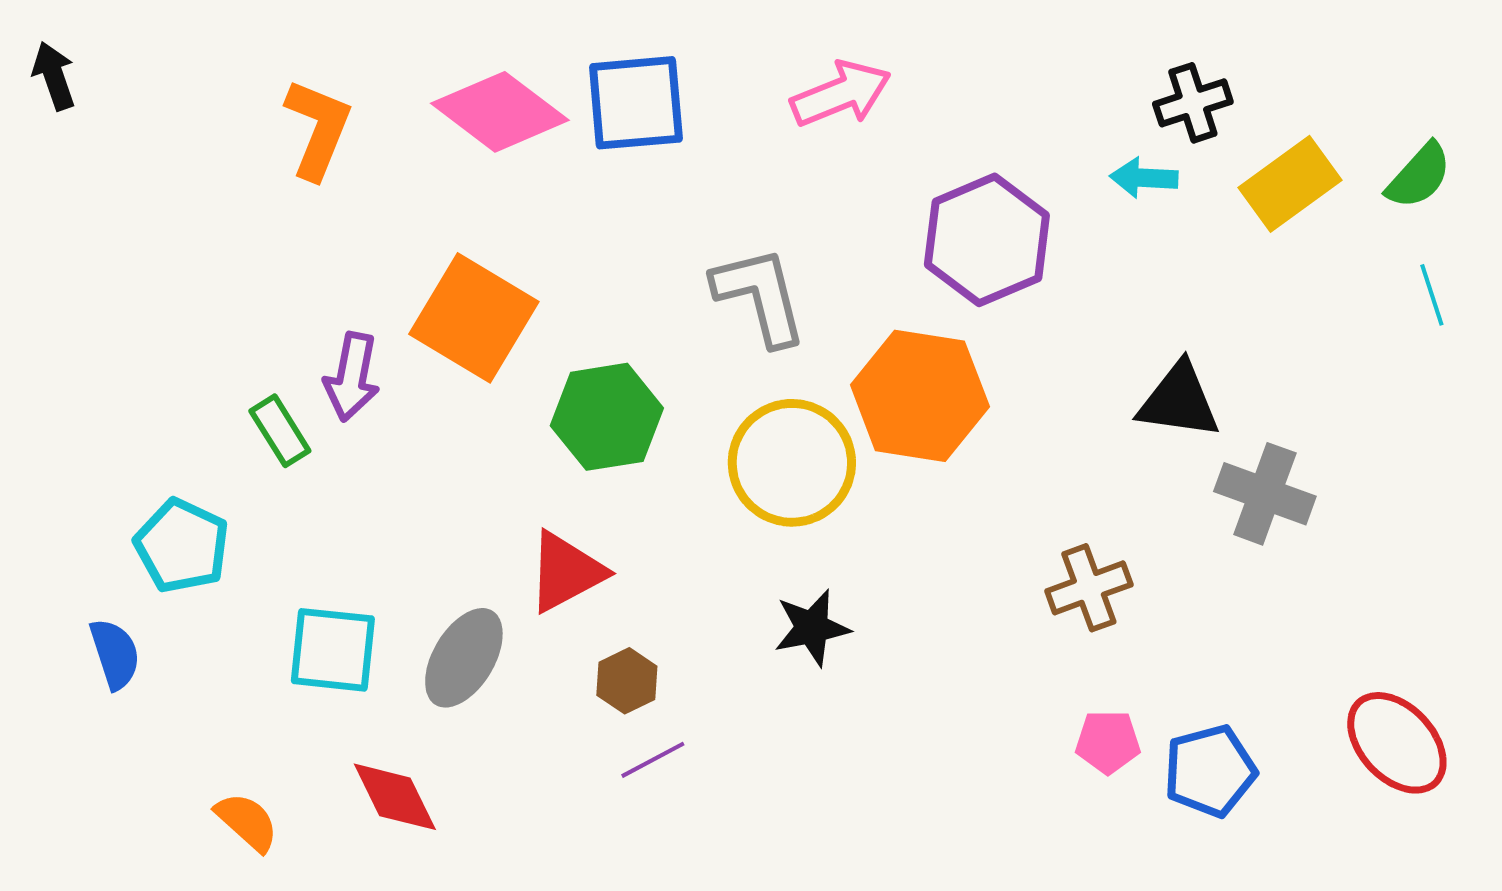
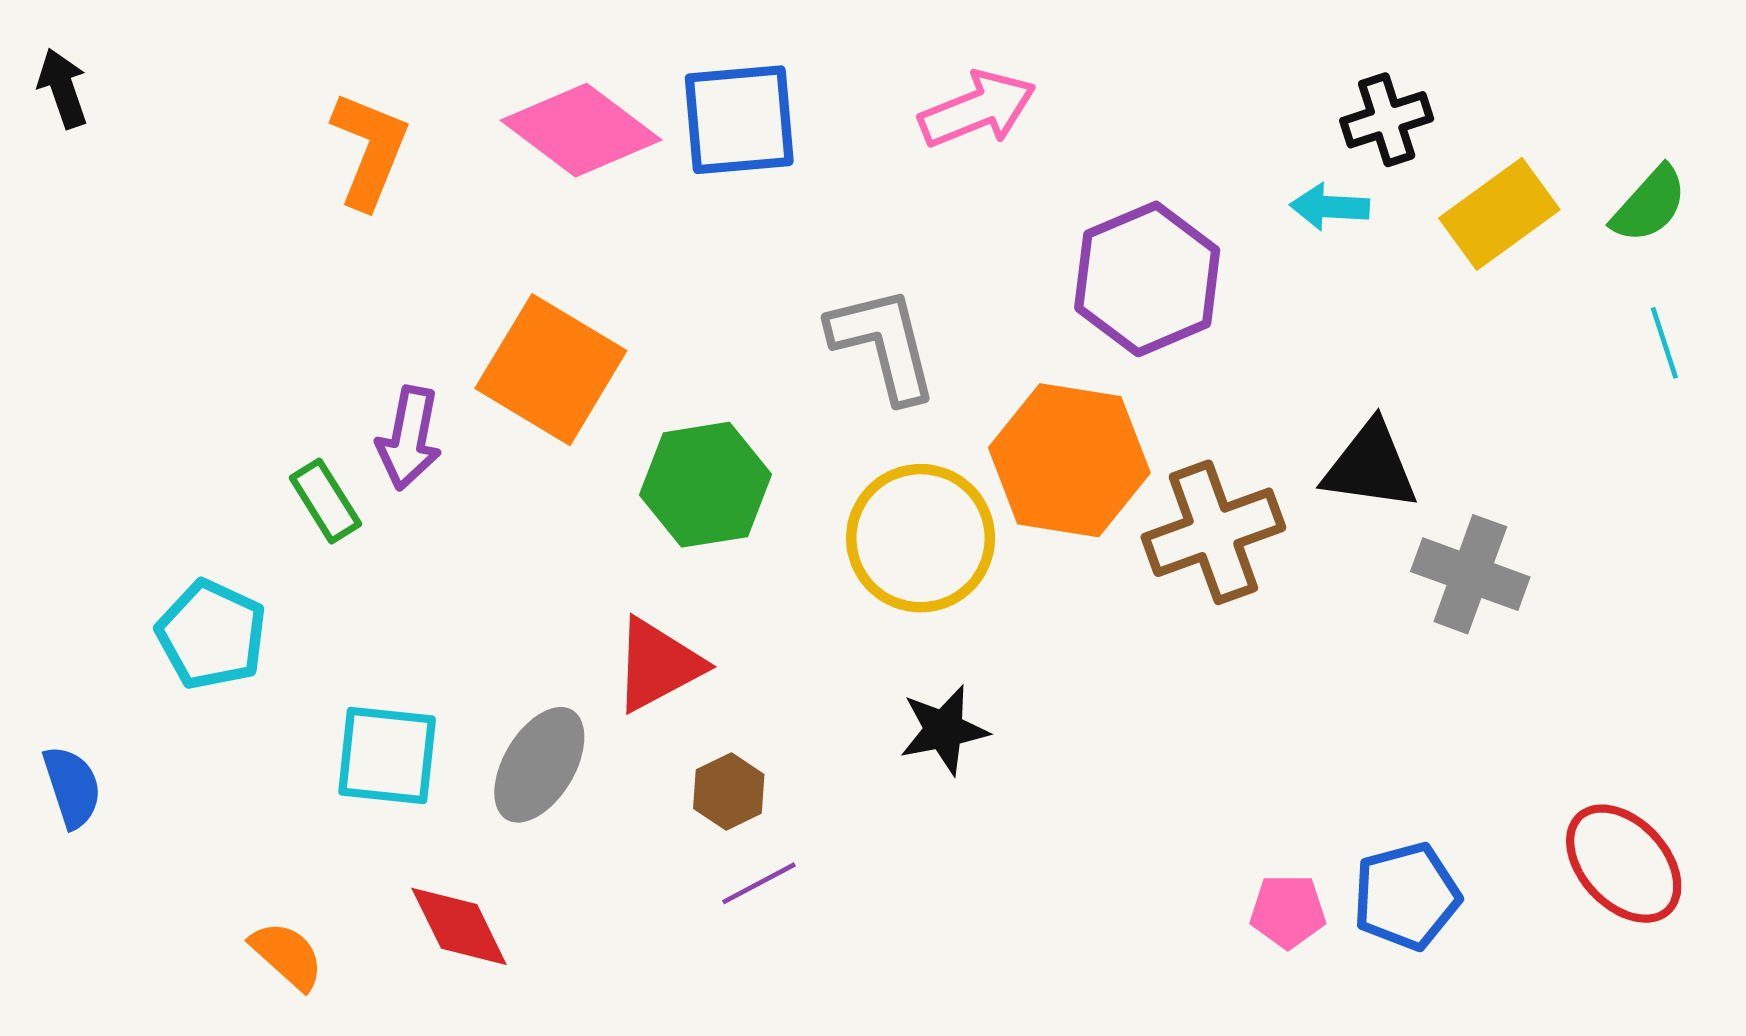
brown cross: (1089, 588) -> (1213, 532), moved, size x1.4
blue semicircle: (115, 654) -> (72, 787), moved
pink pentagon: (1108, 742) -> (1288, 911), moved

